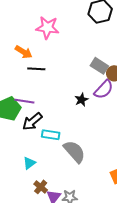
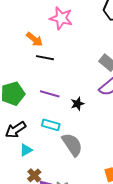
black star: (81, 100) -> (77, 104), moved
purple line: (24, 101) -> (50, 94), moved
black arrow: (32, 121) -> (16, 130), moved

